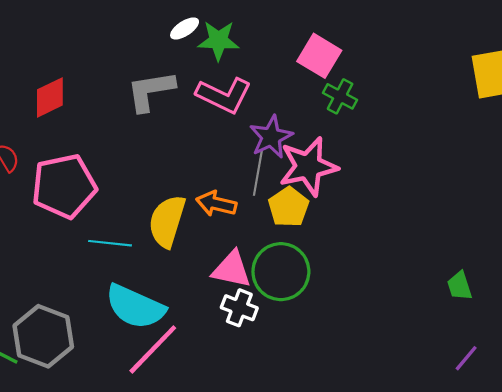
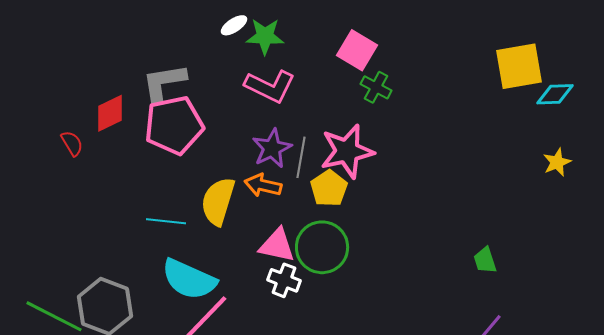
gray L-shape: (151, 91) -> (164, 82), moved
red diamond: (50, 97) -> (110, 113), moved
purple star: (271, 137) -> (272, 148), moved
pink pentagon: (64, 186) -> (174, 125), moved

